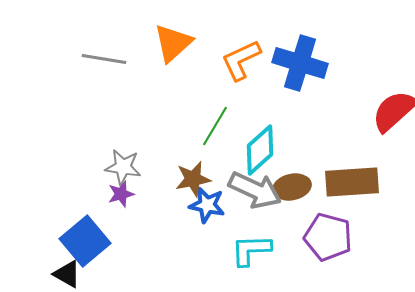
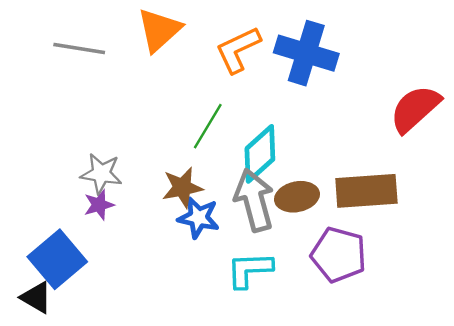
gray arrow: (255, 190) -> (254, 200), turned -130

